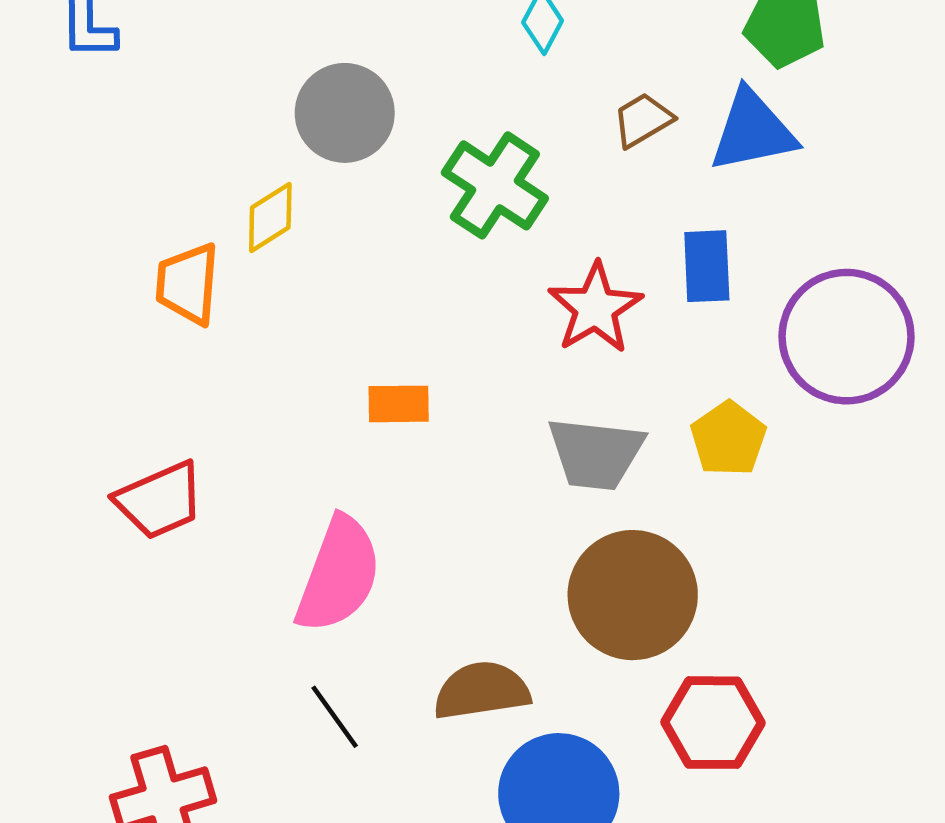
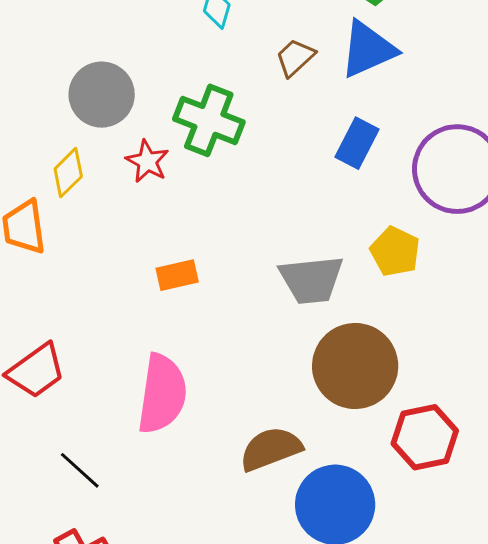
blue rectangle: (707, 266) -> (357, 143), turned 42
red star: (595, 308) -> (147, 161), moved, size x0.7
black line: (335, 717) -> (80, 470), moved

